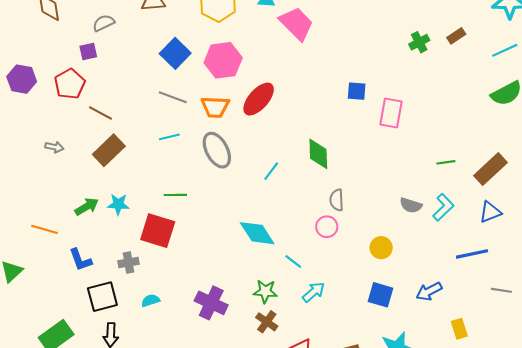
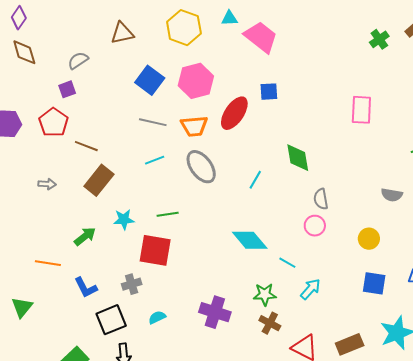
blue square: (357, 91) -> (269, 92), moved
cyan star: (118, 204) -> (124, 220), moved

